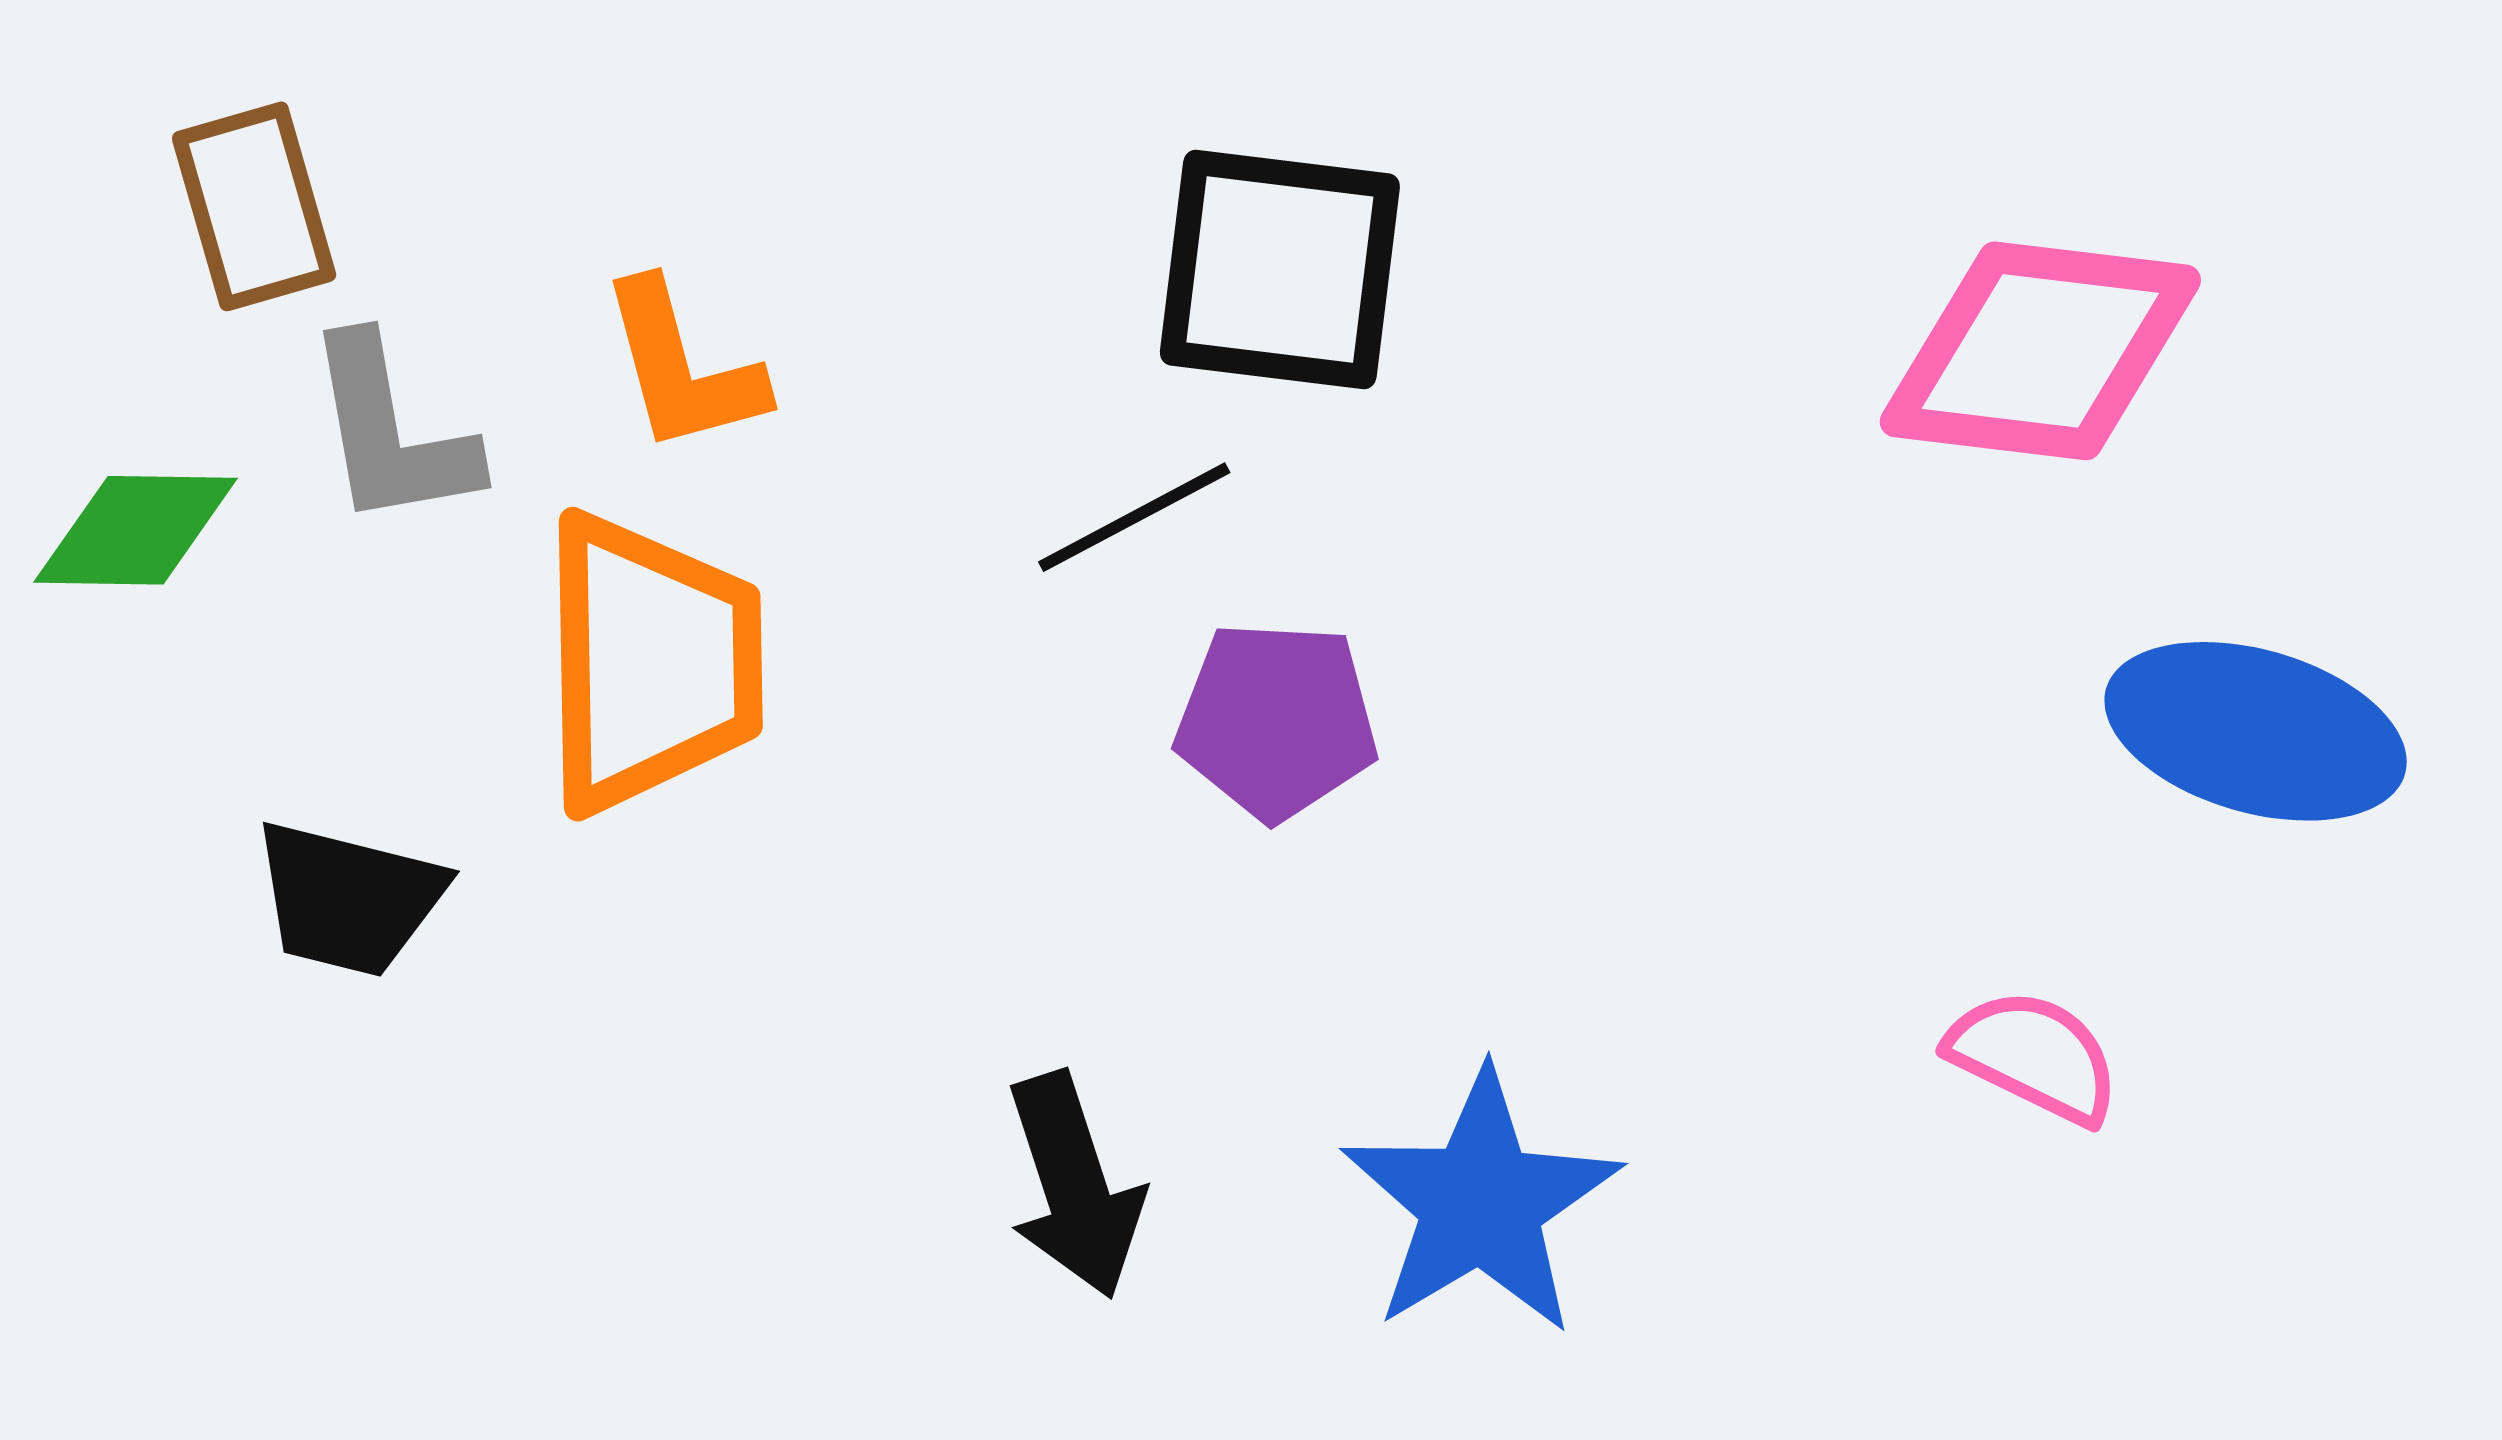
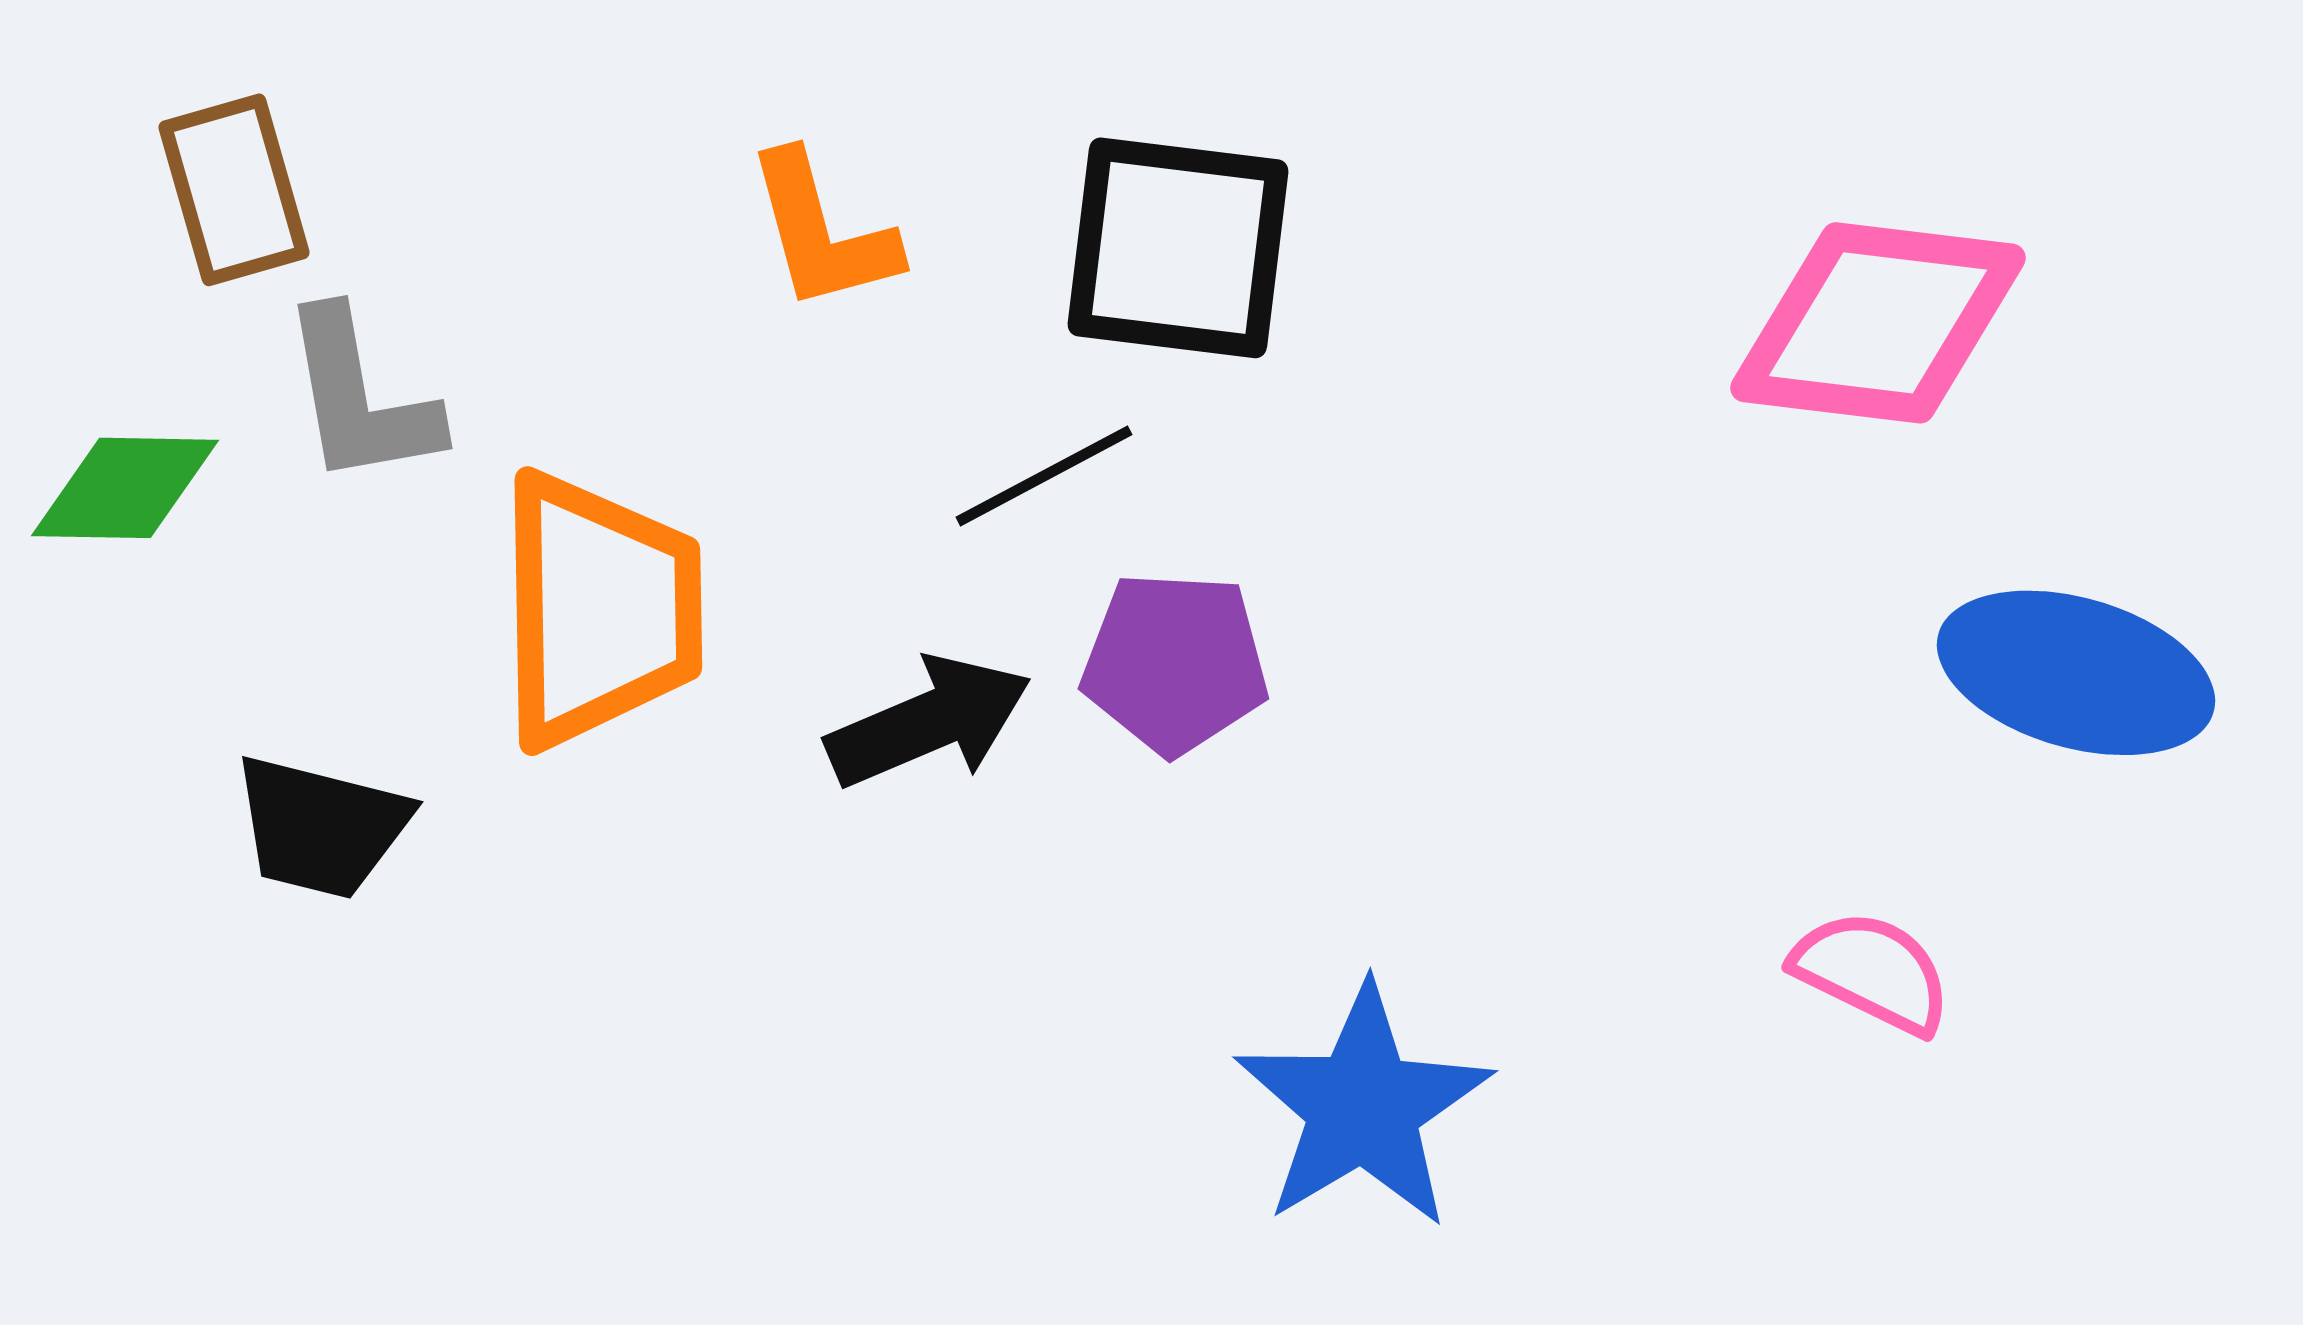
orange L-shape: (682, 367) -> (822, 232), moved
black arrow: (1074, 1185) -> (929, 722), moved, turned -95

